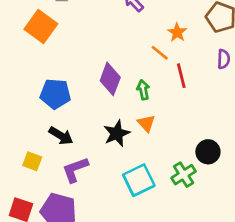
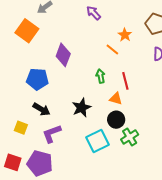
red line: (181, 76) -> (125, 81), moved
purple diamond: (110, 79) -> (63, 55), moved
orange triangle: (146, 123) -> (116, 99), moved, turned -32
black circle: (208, 152) -> (116, 120), moved

